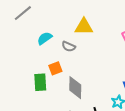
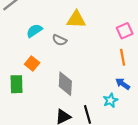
orange square: (55, 68) -> (32, 64), moved, turned -32
green rectangle: (40, 82) -> (16, 84), moved

